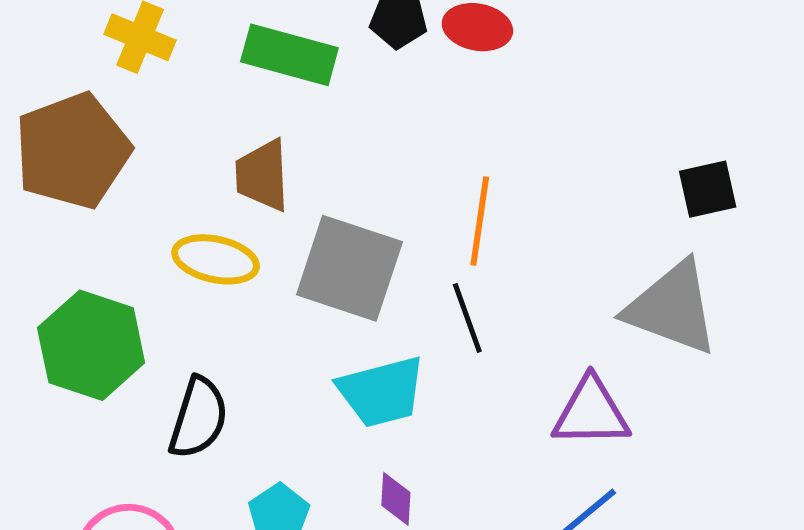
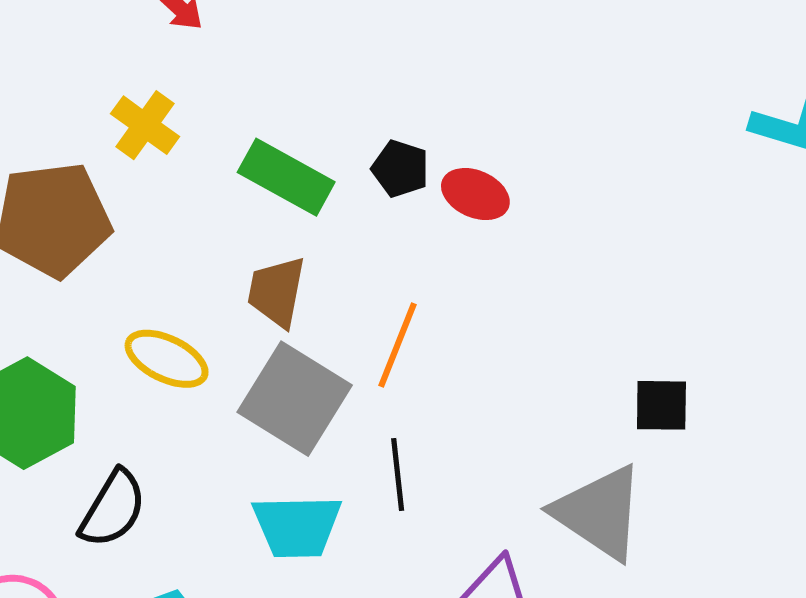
brown trapezoid: (262, 175) -> (277, 292), moved
orange line: (480, 221) -> (397, 345), moved

